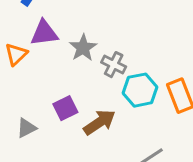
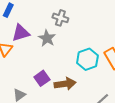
gray cross: (114, 65) -> (60, 18), moved
brown arrow: (99, 122) -> (65, 84), turned 35

